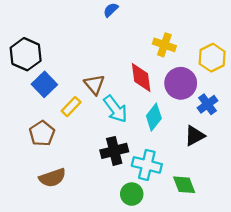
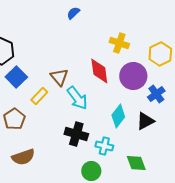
cyan diamond: (154, 117) -> (118, 116), moved
black cross: (114, 151) -> (76, 134), turned 30
cyan cross: (147, 165) -> (104, 146), size x0.7

